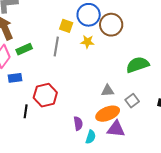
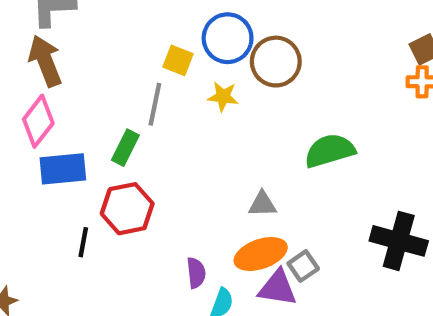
green rectangle: (24, 49) -> (125, 148), moved, turned -42
blue rectangle: (15, 78) -> (63, 169), size x1.5
gray square: (132, 101) -> (303, 266), moved

